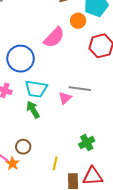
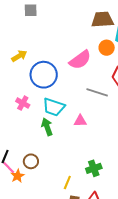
gray line: (80, 89) -> (97, 92), moved
pink triangle: (65, 98) -> (80, 121), turned 32
yellow line: (55, 163) -> (67, 183), moved

